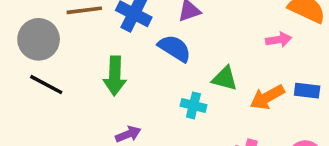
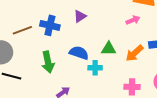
blue semicircle: (175, 48) -> (79, 53), moved

